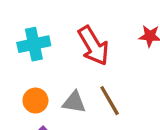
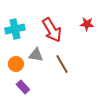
gray triangle: (74, 102) -> (36, 55), moved

